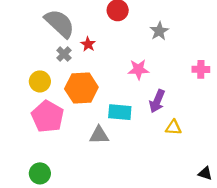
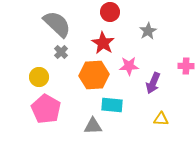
red star: (88, 44) -> (103, 43), moved, size x1.6
orange hexagon: (81, 88) -> (94, 75), moved
purple arrow: (157, 101) -> (153, 83), moved

